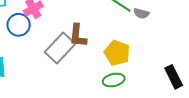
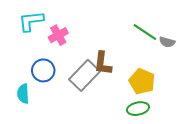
blue circle: (19, 25) -> (43, 70), moved

